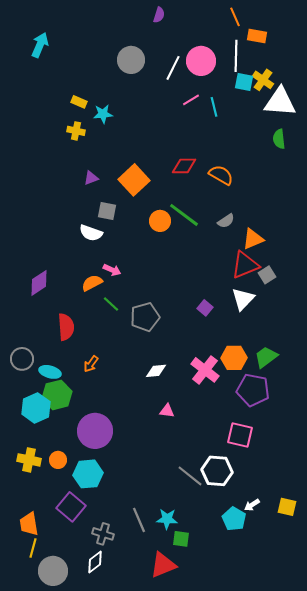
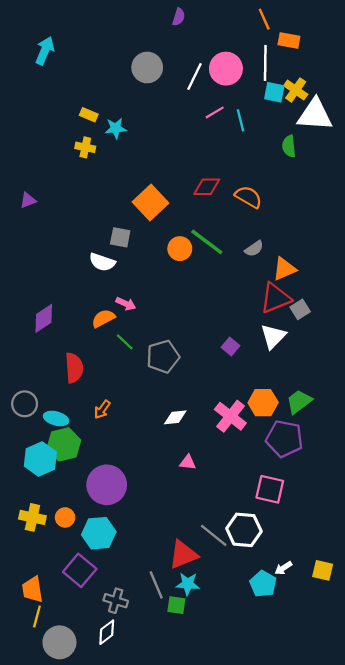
green semicircle: (279, 139) -> (289, 146), moved
purple triangle: (91, 178) -> (28, 200), moved
green square: (181, 539) -> (176, 605), moved
red triangle: (163, 565) -> (183, 555), moved

